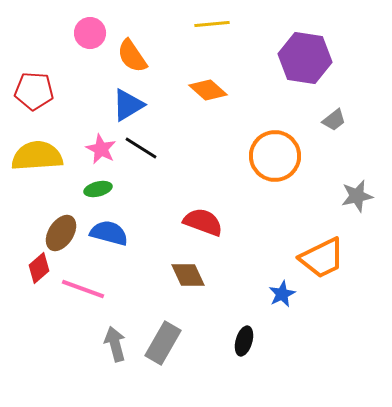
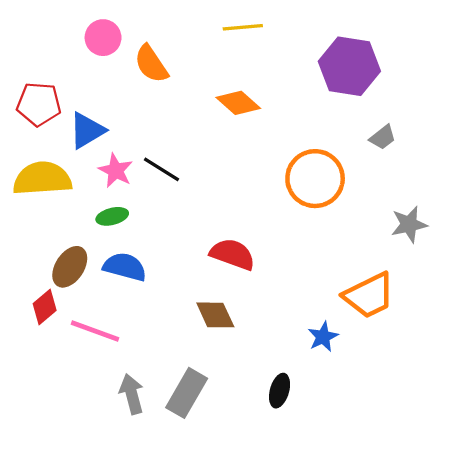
blue triangle: (128, 105) -> (87, 130), moved

